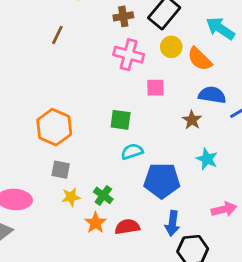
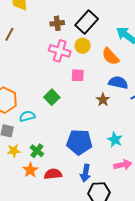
yellow circle: (171, 47) -> (83, 46), moved
green square: (121, 120) -> (52, 97), turned 35
cyan semicircle: (132, 152) -> (27, 116), moved
cyan star: (207, 159) -> (115, 140), moved

